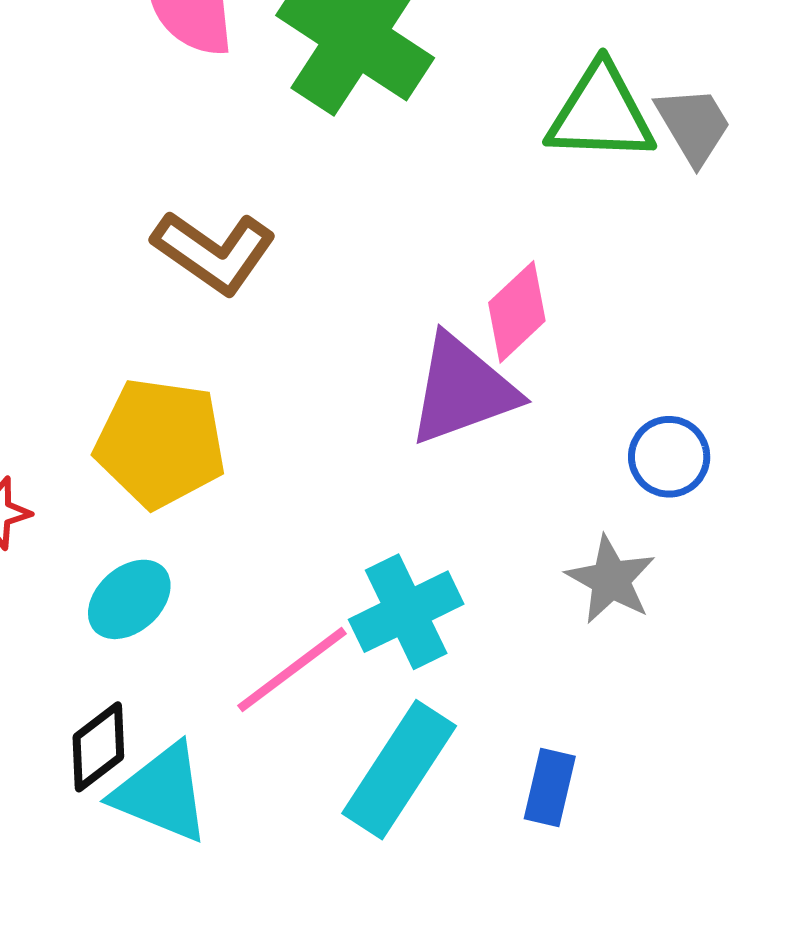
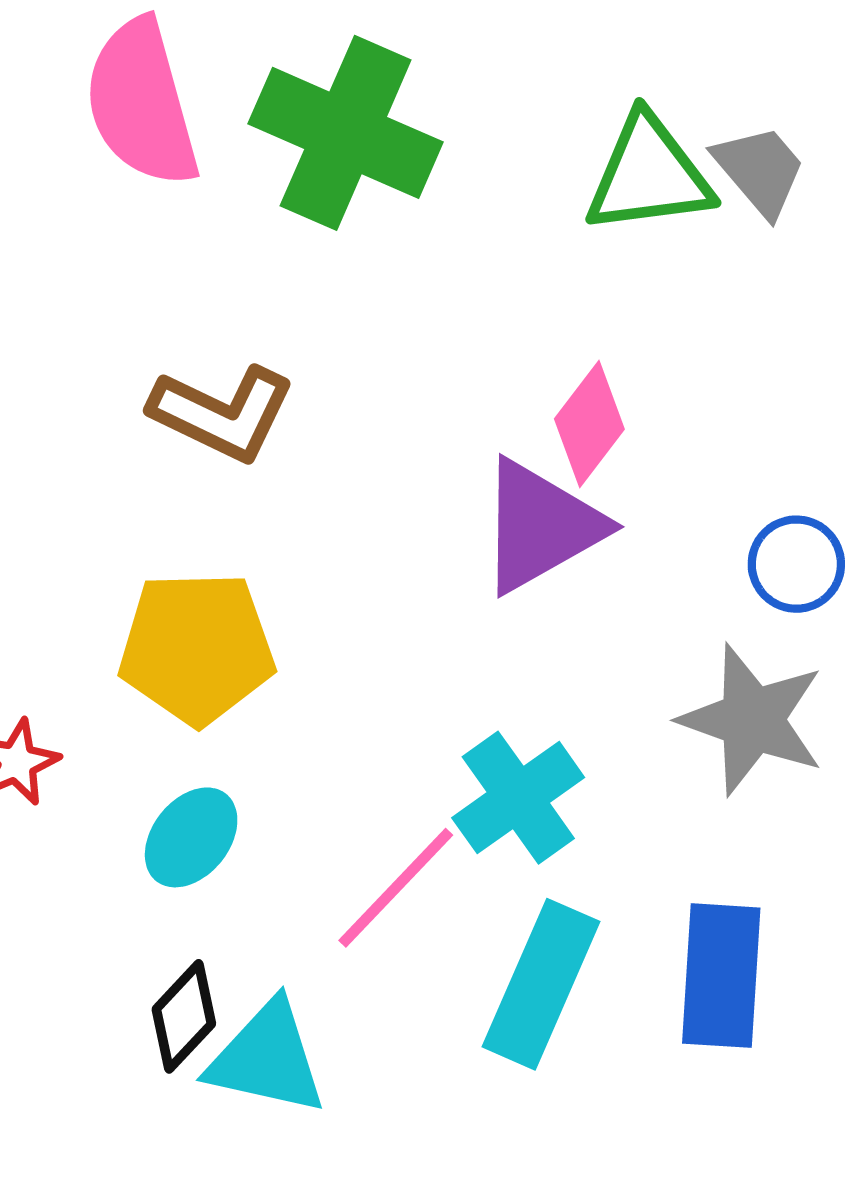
gray star: (611, 580) -> (752, 720), size x1.4
blue rectangle: (550, 788) -> (721, 976), size x1.6

